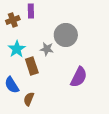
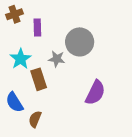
purple rectangle: (31, 11) -> (37, 27), moved
brown cross: (13, 20) -> (14, 14), moved

